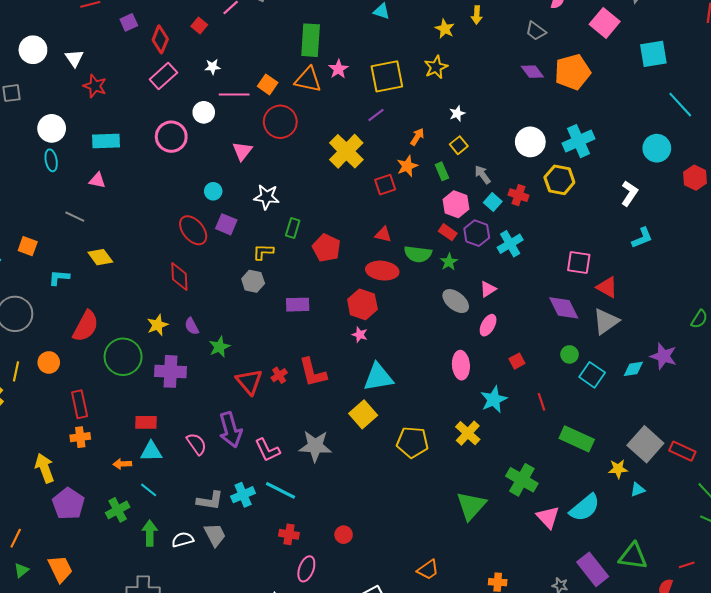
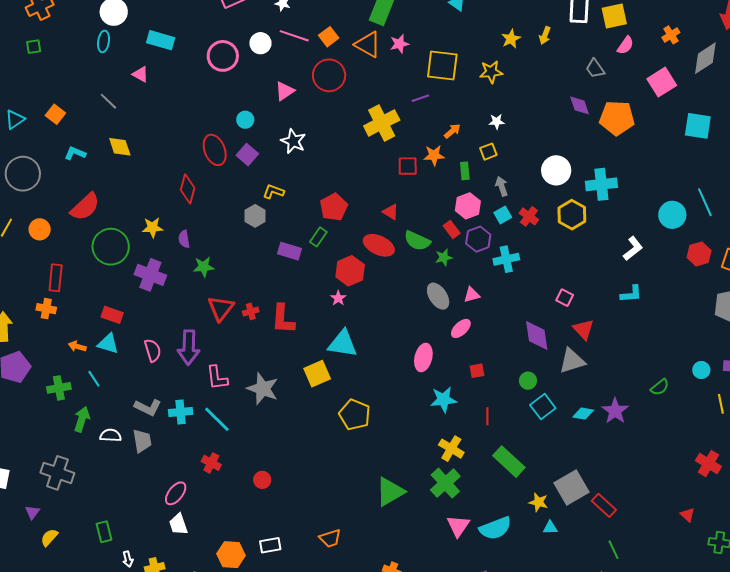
cyan line: (680, 105) -> (705, 202), moved
green rectangle: (293, 228) -> (318, 237), moved
pink square: (579, 263) -> (565, 298), size x0.7
yellow cross: (468, 433) -> (451, 449), moved, turned -30
pink ellipse: (306, 569) -> (176, 493), moved

